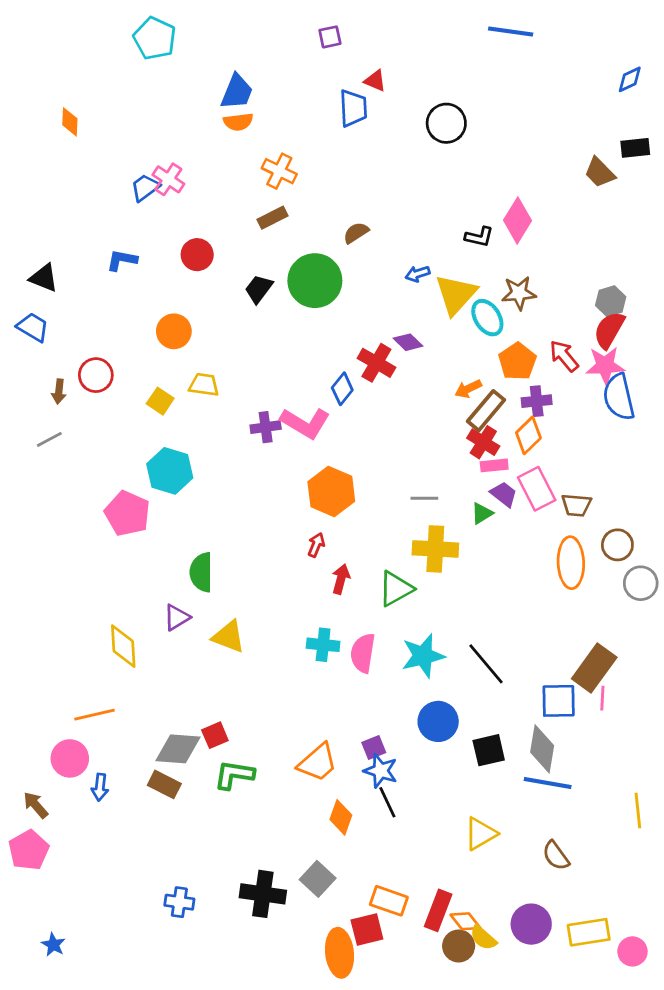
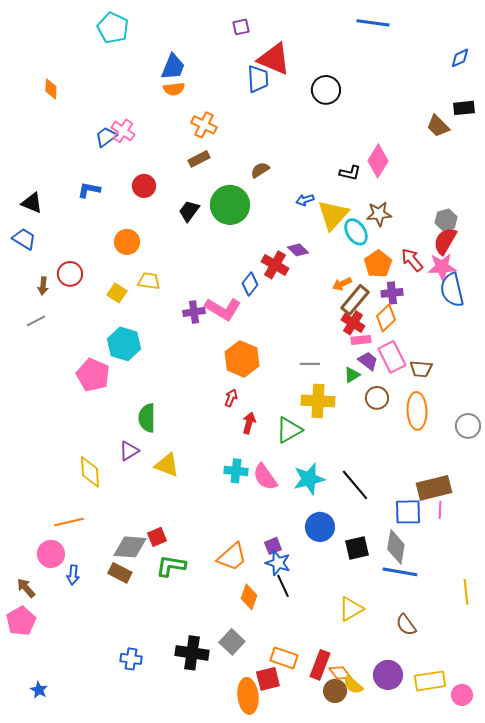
red triangle: (375, 81) -> (274, 59), size x2.0
brown circle: (617, 545) -> (377, 398), moved
pink semicircle: (363, 653) -> (265, 477), turned -44
brown rectangle: (594, 668) -> (434, 488), turned 40

